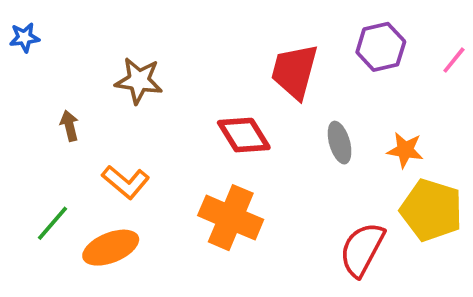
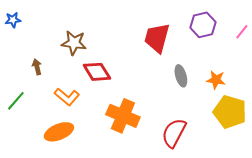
red diamond: (244, 135) -> (97, 72), moved
green line: (53, 223) -> (16, 101), moved
red semicircle: (362, 249) -> (174, 133), moved

